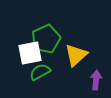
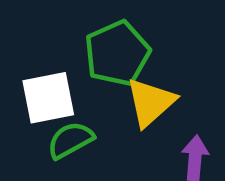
green pentagon: (46, 39) -> (117, 53), moved

